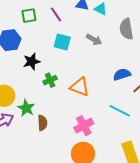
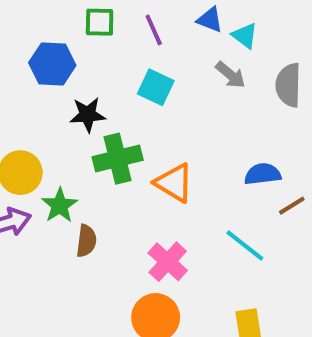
gray arrow: (94, 40) -> (230, 75), moved
green cross: (50, 80) -> (118, 159), size x1.6
pink cross: (84, 126) -> (168, 262), turned -30

